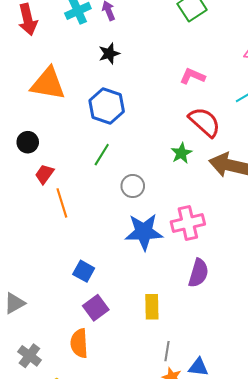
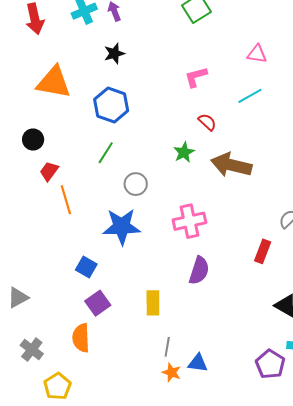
pink L-shape: (192, 76) -> (196, 77), turned -40
red semicircle: (205, 122) -> (207, 122), size x0.6
blue star: (144, 232) -> (122, 227), moved

